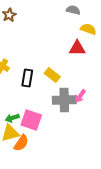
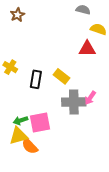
pink square: (31, 120) -> (40, 122), turned -30
orange semicircle: (21, 143) -> (30, 146), turned 102

